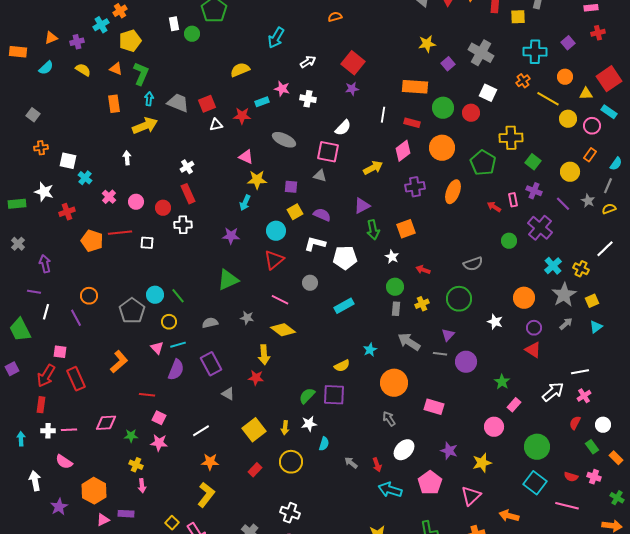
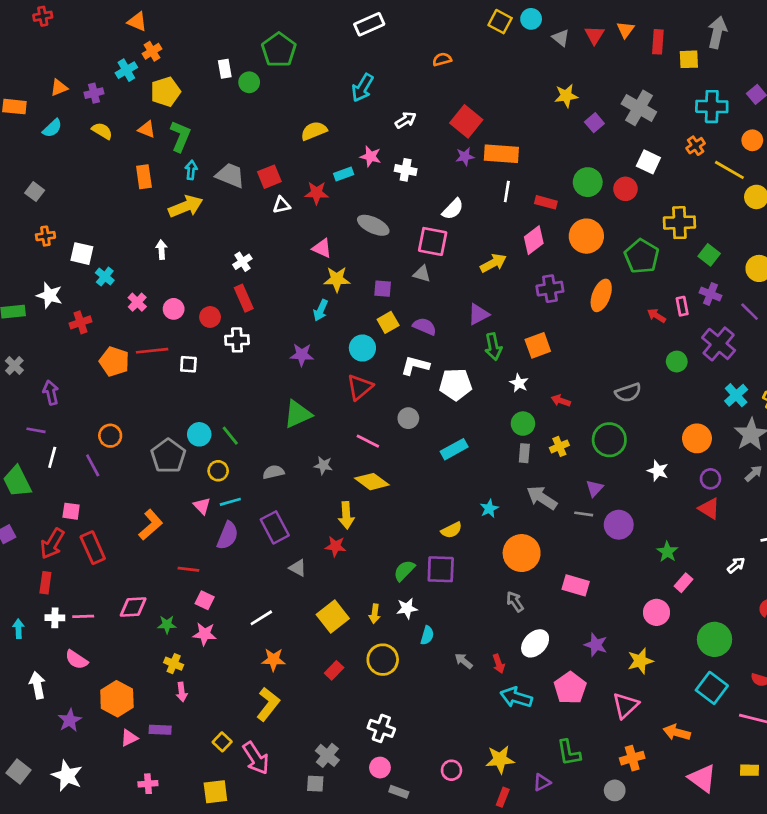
orange rectangle: (415, 87) -> (501, 154), moved
white arrow: (553, 392) -> (736, 565), size x0.6

